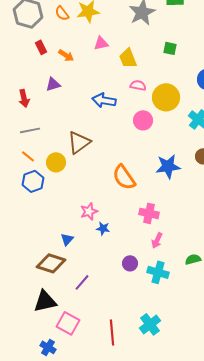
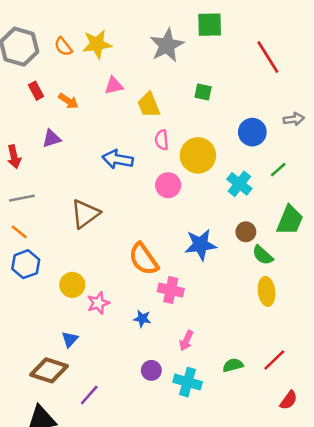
pink semicircle: (138, 85) -> (162, 140), turned -105
yellow circle: (56, 162) -> (72, 285), moved
pink cross: (149, 213) -> (171, 290), moved
blue star: (103, 228) -> (142, 319), moved

